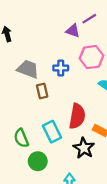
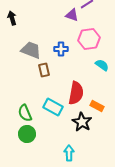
cyan rectangle: (52, 132) -> (53, 107), turned -36
green circle: (38, 161) -> (27, 134), moved

